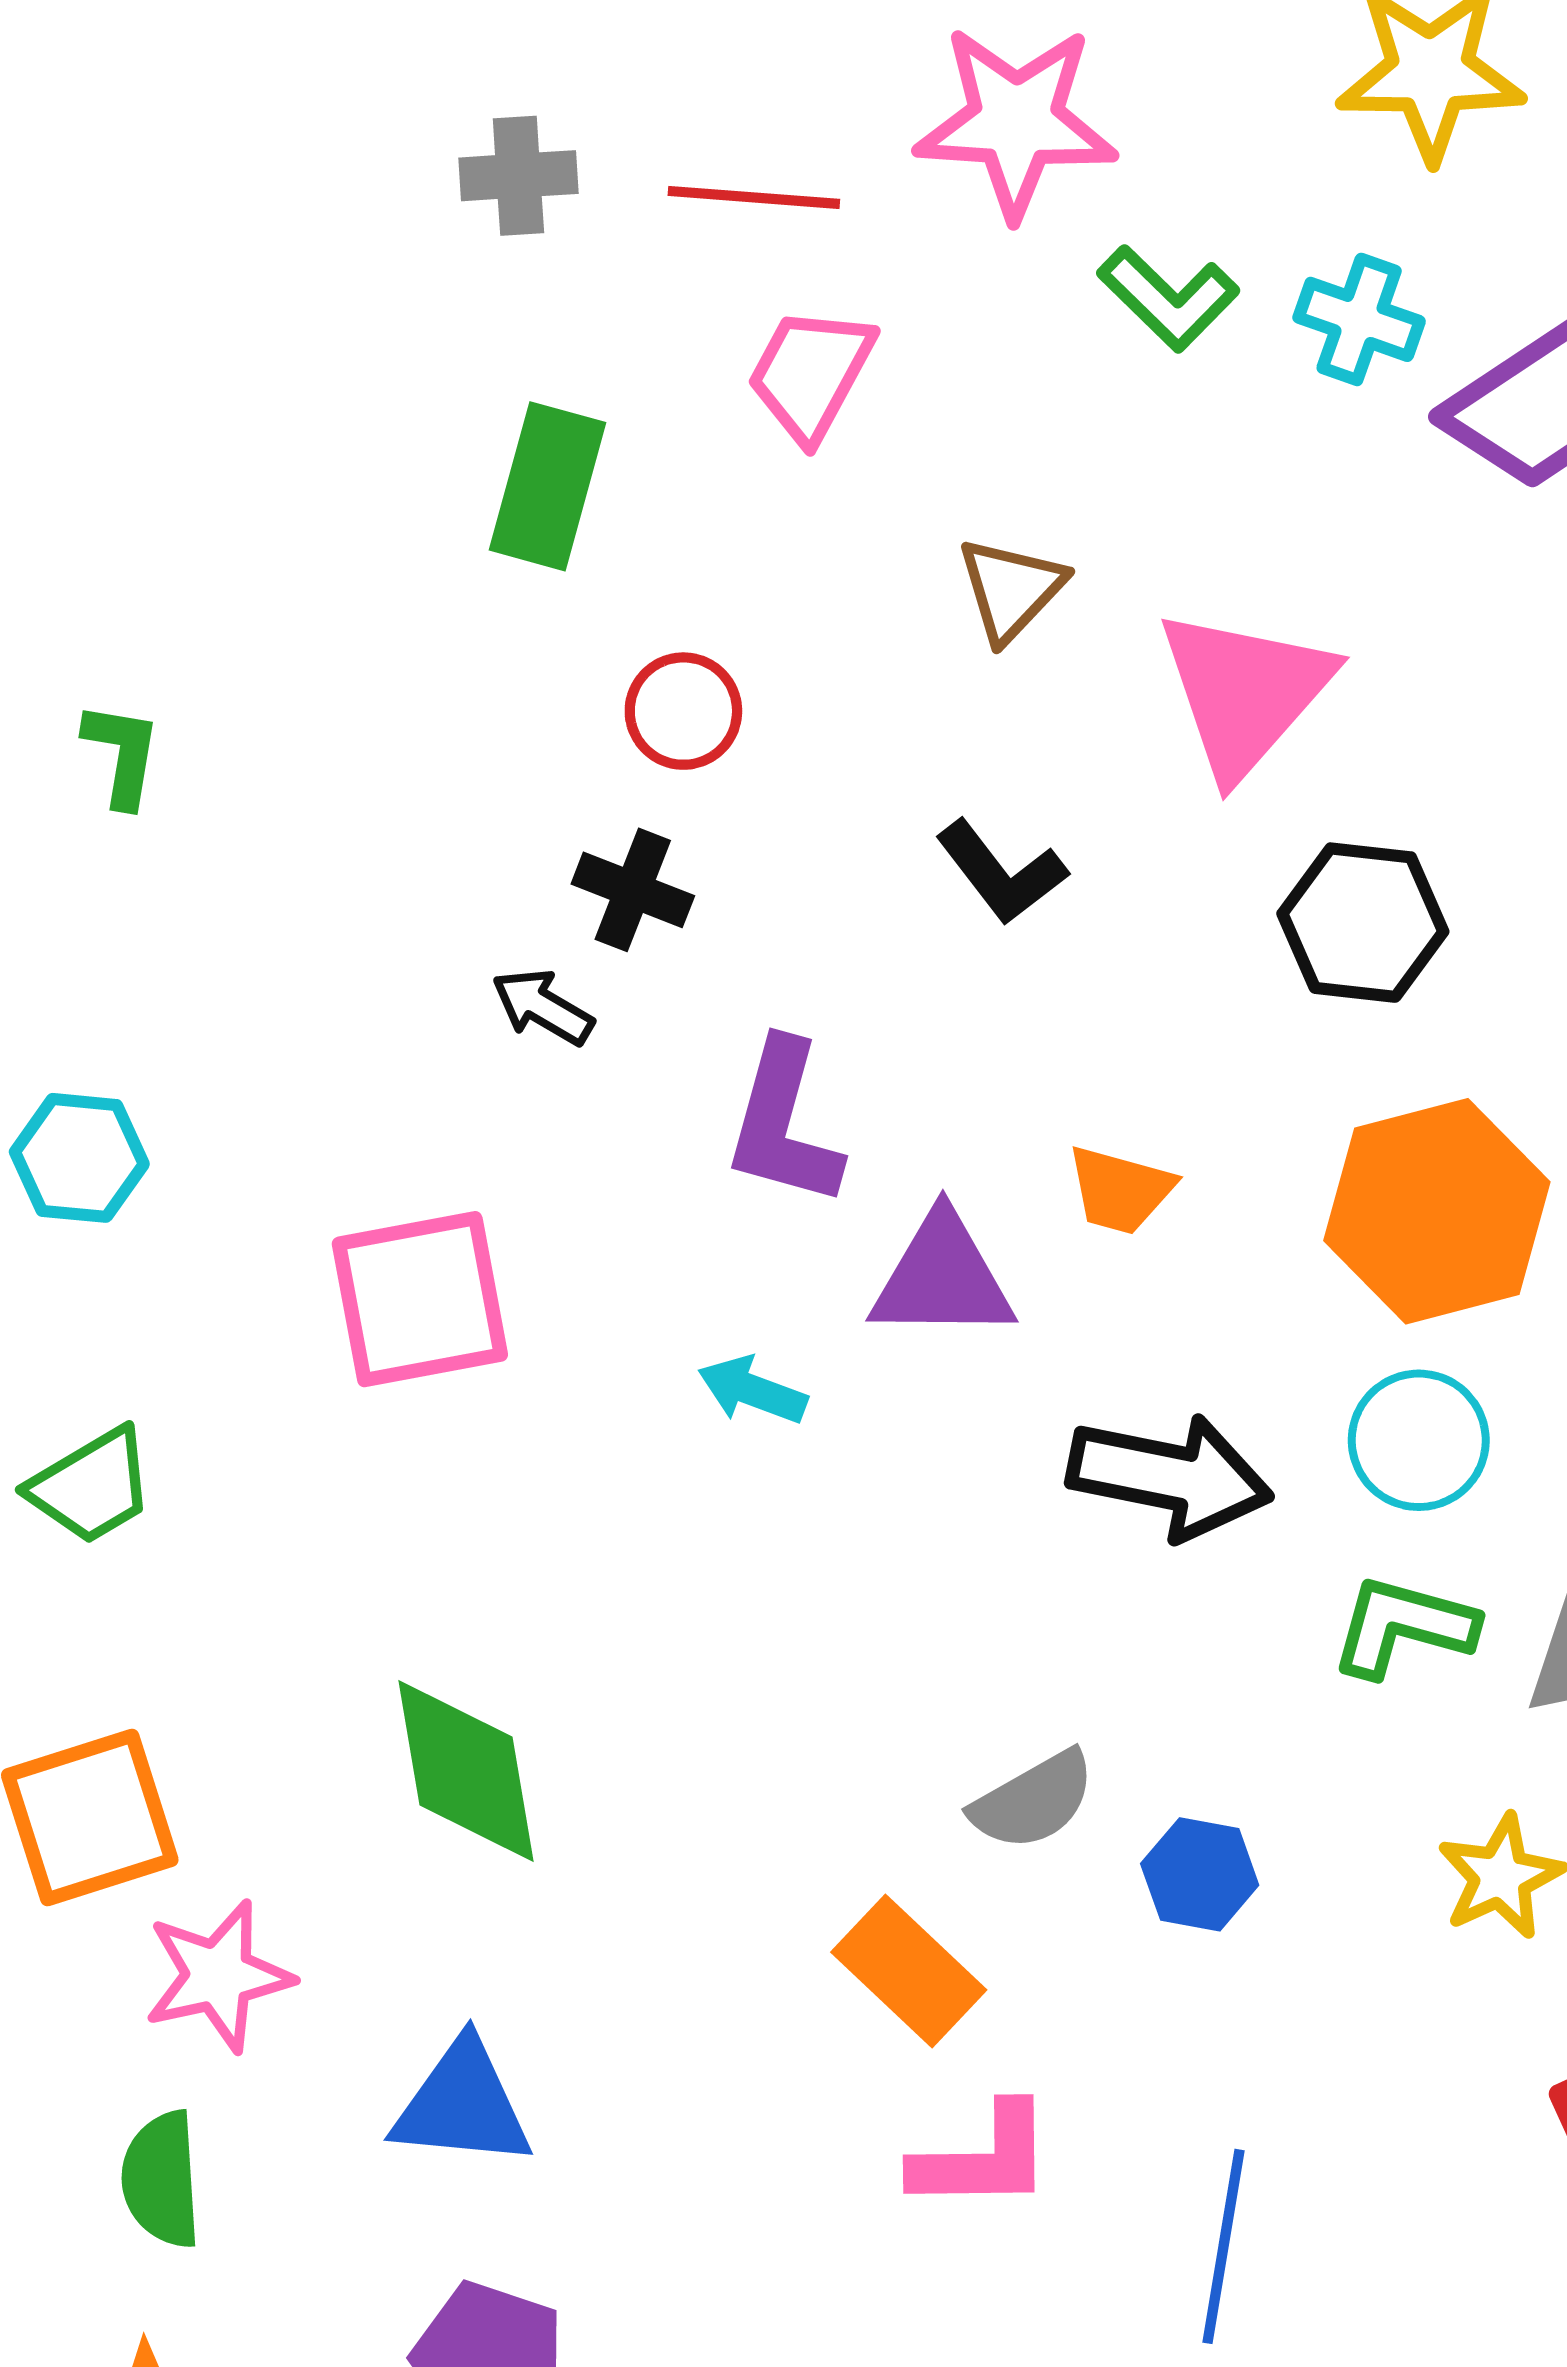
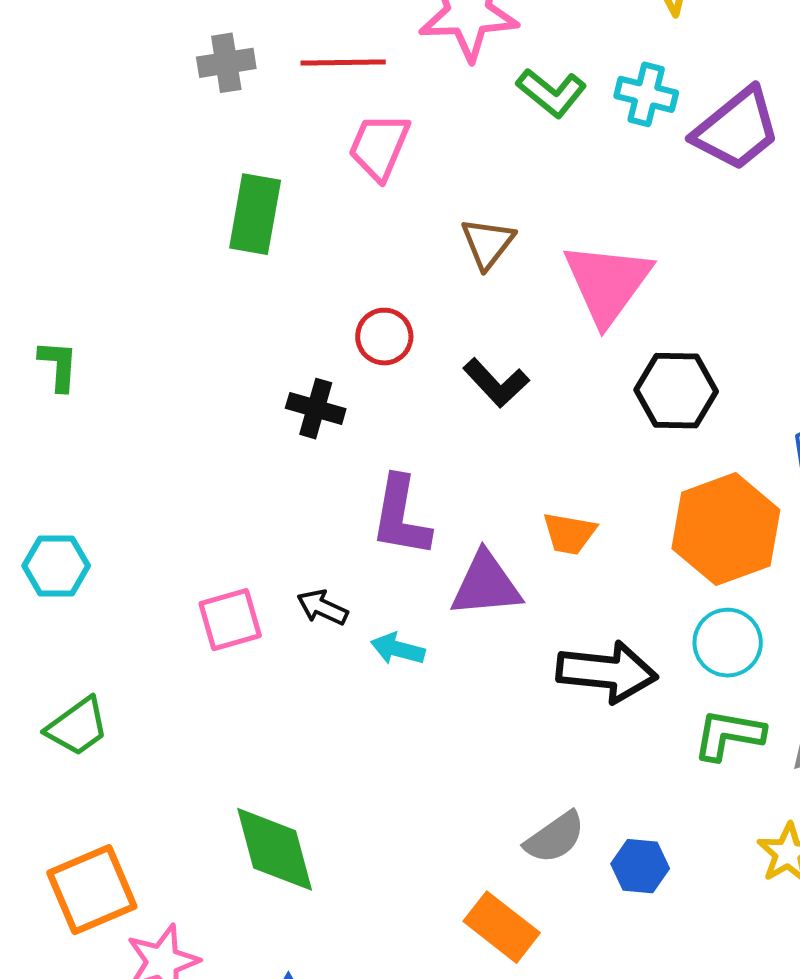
red circle: (683, 711) -> (384, 337), moved
black arrow: (543, 1007) -> (322, 607), moved
pink square: (420, 1299) -> (230, 620), size x0.7

